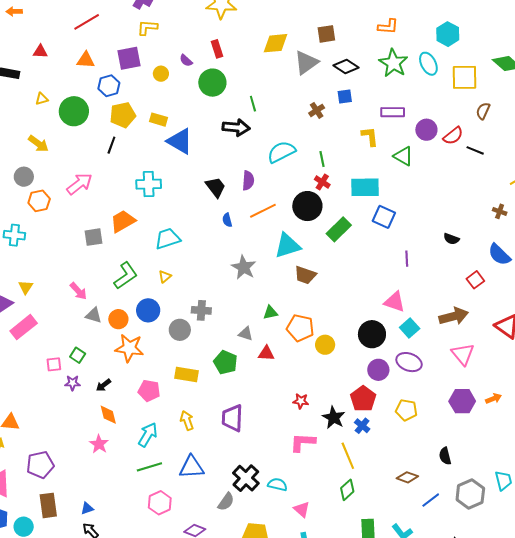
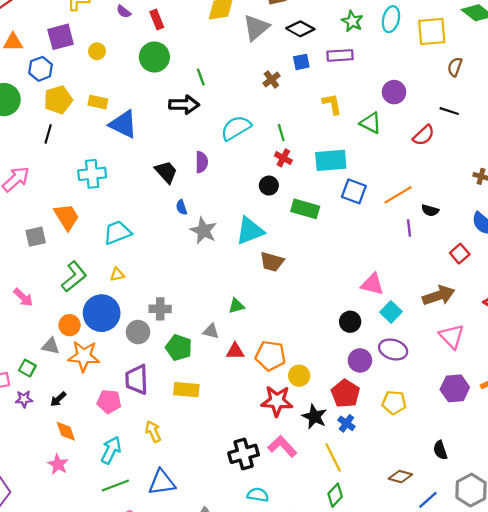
purple semicircle: (186, 61) -> (124, 12), moved
green star: (393, 63) -> (352, 21), size x0.7
cyan ellipse: (428, 64) -> (391, 19), turned 45
purple rectangle: (393, 112) -> (340, 55), moved
red semicircle: (453, 136) -> (424, 135), moved
black circle: (307, 206) -> (269, 186), size x0.6
orange line: (263, 211) -> (398, 195), moved
orange trapezoid: (123, 221) -> (67, 217), turned 92
green rectangle: (339, 229) -> (305, 209), turned 65
purple line: (407, 259) -> (409, 228), moved
gray star: (244, 267) -> (204, 231), moved
yellow triangle: (165, 277) -> (117, 275), turned 32
blue circle: (148, 310) -> (102, 313), size x1.4
gray triangle: (94, 315) -> (51, 346), moved
orange pentagon: (300, 328) -> (270, 356), moved
black circle: (372, 334) -> (350, 322), size x0.7
yellow circle: (325, 345) -> (299, 376), moved
green pentagon: (225, 362) -> (179, 348), moved
yellow rectangle: (186, 374) -> (186, 390), moved
red star: (301, 401) -> (277, 401), size x1.8
purple trapezoid: (232, 418) -> (137, 380), moved
pink L-shape: (303, 442) -> (282, 446), turned 48
black cross: (246, 478) -> (244, 454), moved, turned 36

